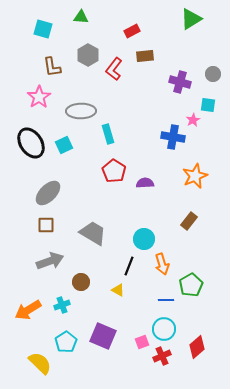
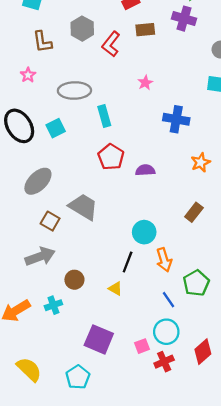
purple cross: (180, 82) -> (184, 19), moved
pink star: (39, 97) -> (28, 75), size x0.6
pink star: (193, 120) -> (145, 83), moved
orange star: (195, 176) -> (201, 162), size x0.7
brown square: (46, 225) -> (50, 221), moved, turned 30
gray trapezoid: (93, 233) -> (83, 207), moved
blue line: (166, 300) -> (169, 300), turned 56
cyan pentagon: (66, 342) -> (78, 377), moved

